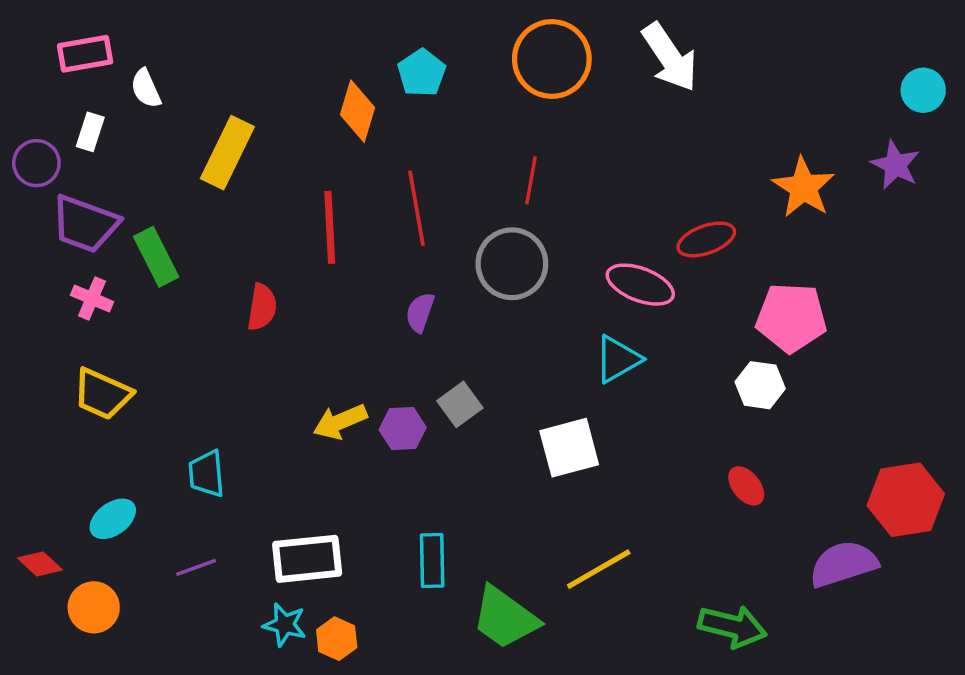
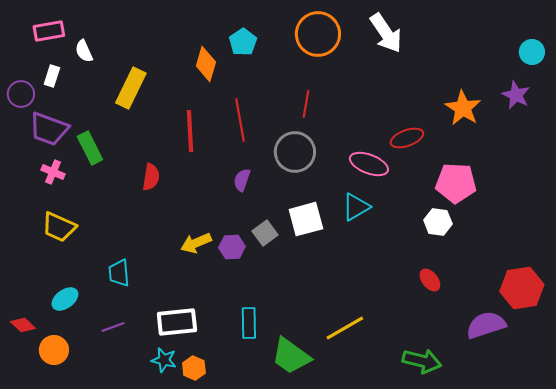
white square: (569, 448) -> (306, 219), moved

